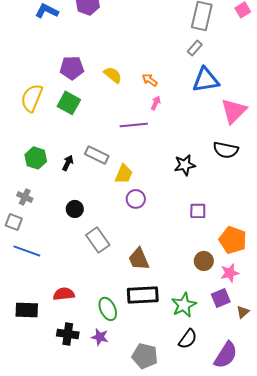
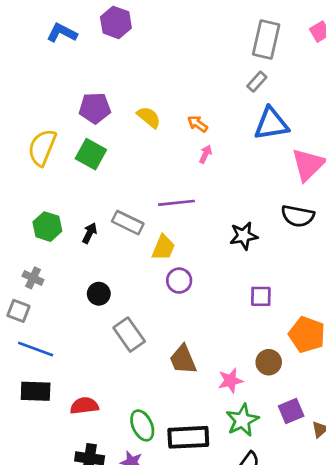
purple line: (134, 125) -> (176, 203), moved
pink star: (230, 273) -> (230, 381), moved
black rectangle: (143, 295) -> (188, 437), moved
black rectangle: (27, 310) -> (36, 391), moved

